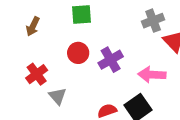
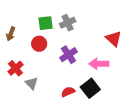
gray cross: (153, 21) -> (68, 23), moved
red circle: (78, 53) -> (39, 44), moved

